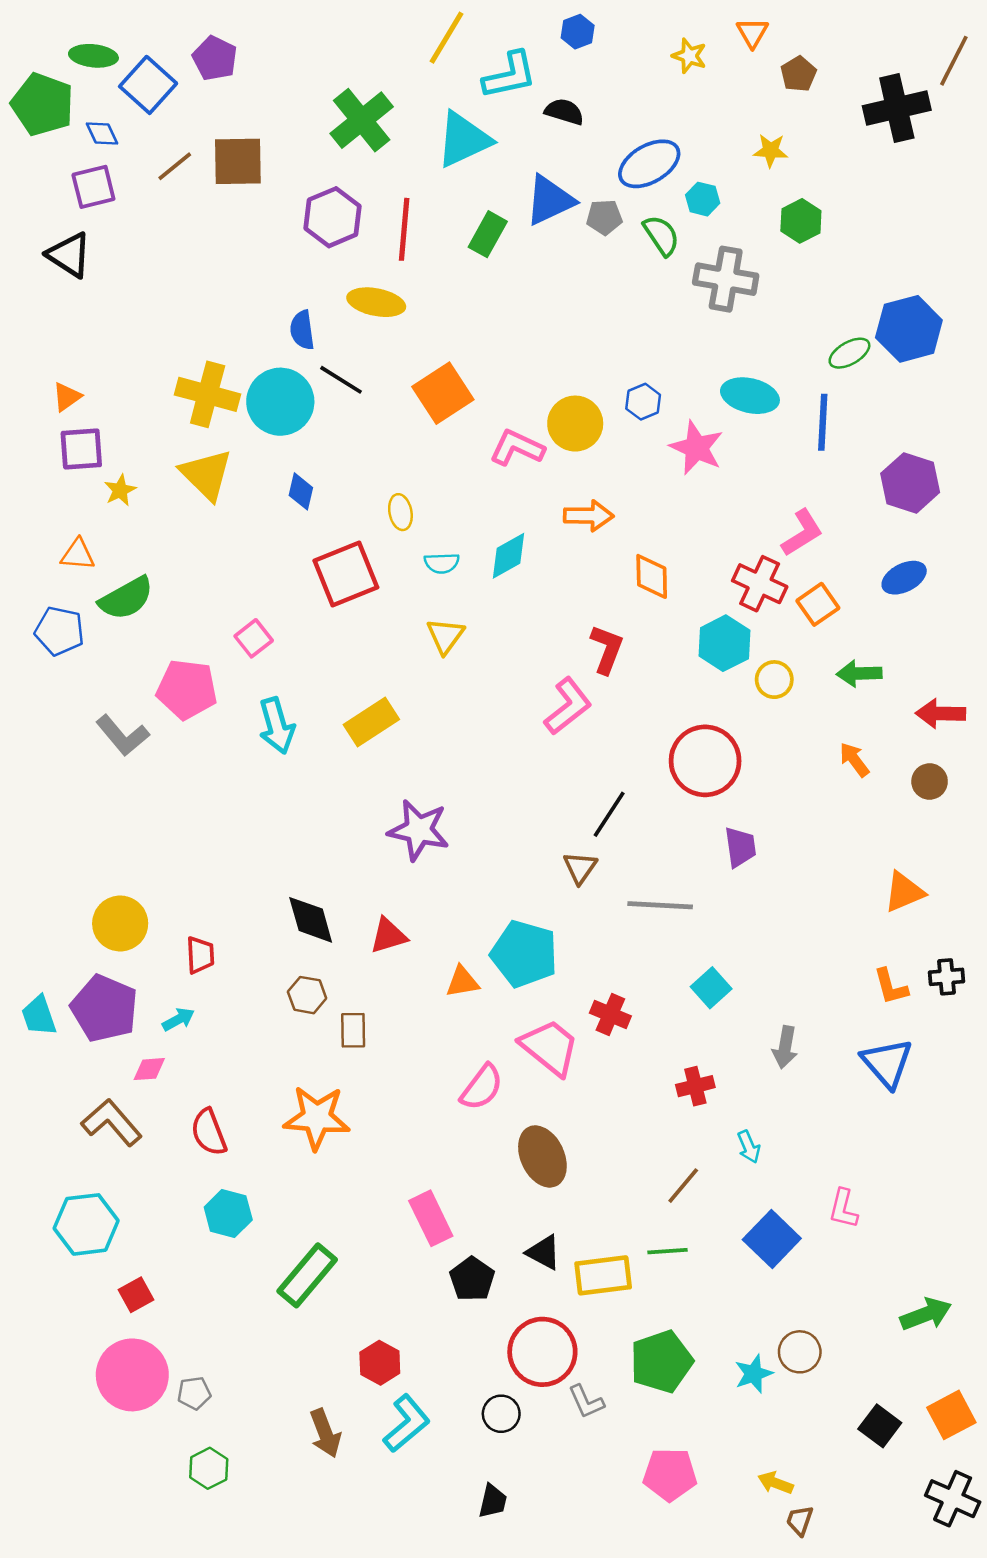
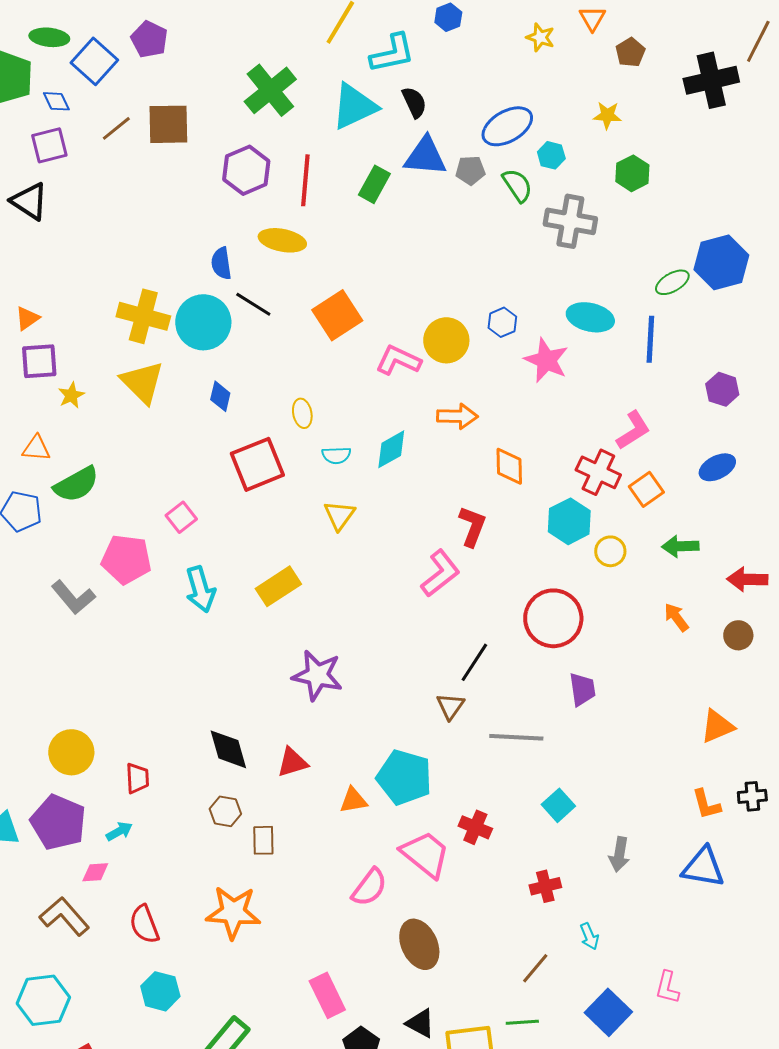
black semicircle: (564, 112) -> (414, 102), moved, turned 48
blue triangle: (550, 200) -> (425, 156), turned 30
purple hexagon: (910, 483) -> (722, 389), size x0.7
blue triangle: (887, 1063) -> (703, 867), turned -39

